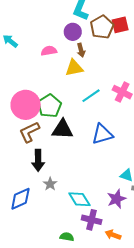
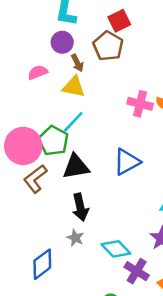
brown pentagon: (102, 27) -> (108, 46), moved
yellow triangle: (74, 68) -> (74, 87), turned 36
cyan line: (91, 96) -> (73, 122), moved
black arrow: (38, 160) -> (80, 207), moved
purple cross: (92, 220) -> (137, 271), turned 30

